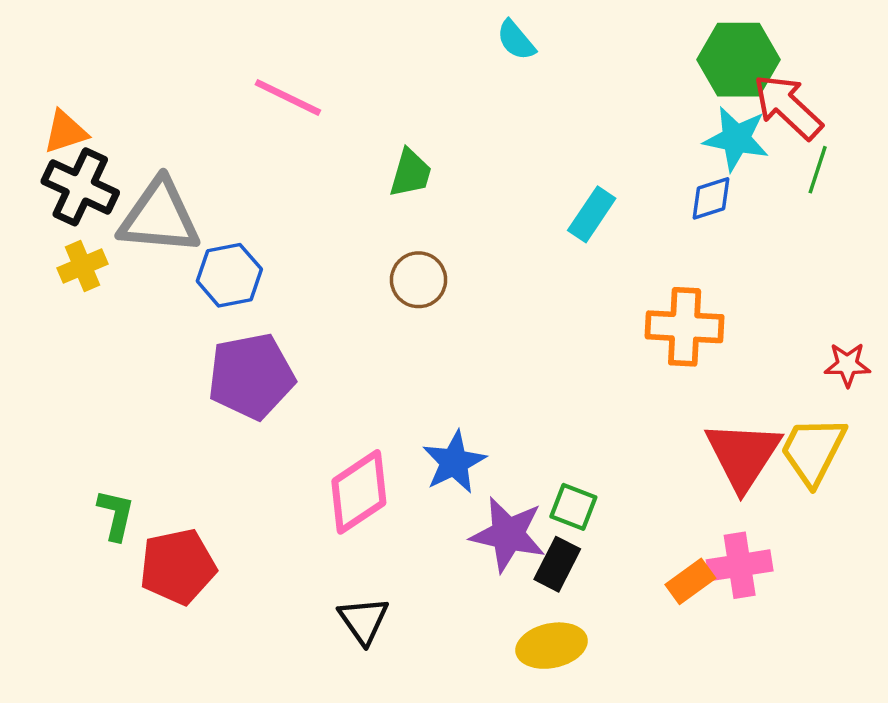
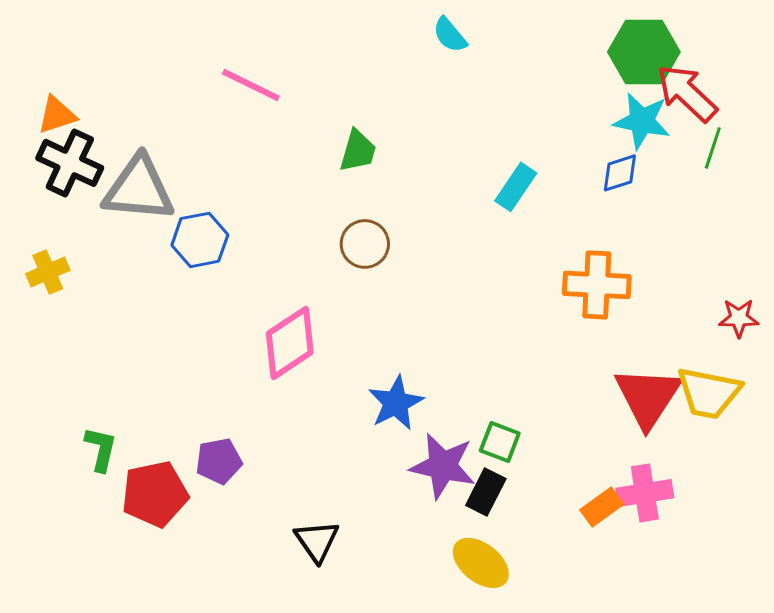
yellow cross: (83, 266) -> (48, 272), moved
purple pentagon: (251, 376) -> (219, 461), moved, size x0.6
yellow trapezoid: (813, 451) -> (709, 393), turned -106
pink diamond: (359, 492) -> (290, 343), moved
yellow ellipse: (552, 646) -> (481, 563), turned 50

